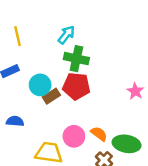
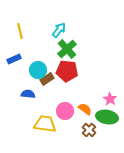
green cross: (76, 59) -> (67, 49), turned 36
pink star: (135, 91) -> (110, 99), moved
blue semicircle: (15, 121) -> (28, 94), moved

